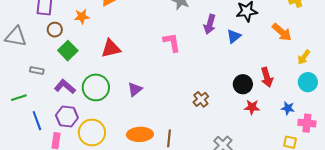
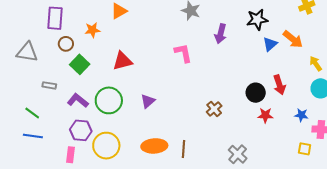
blue triangle: (234, 36) -> (270, 44), moved
yellow arrow: (304, 57) -> (316, 64), turned 112
green line: (19, 98) -> (32, 113), turned 56
blue line: (37, 121) -> (33, 136), moved, turned -60

